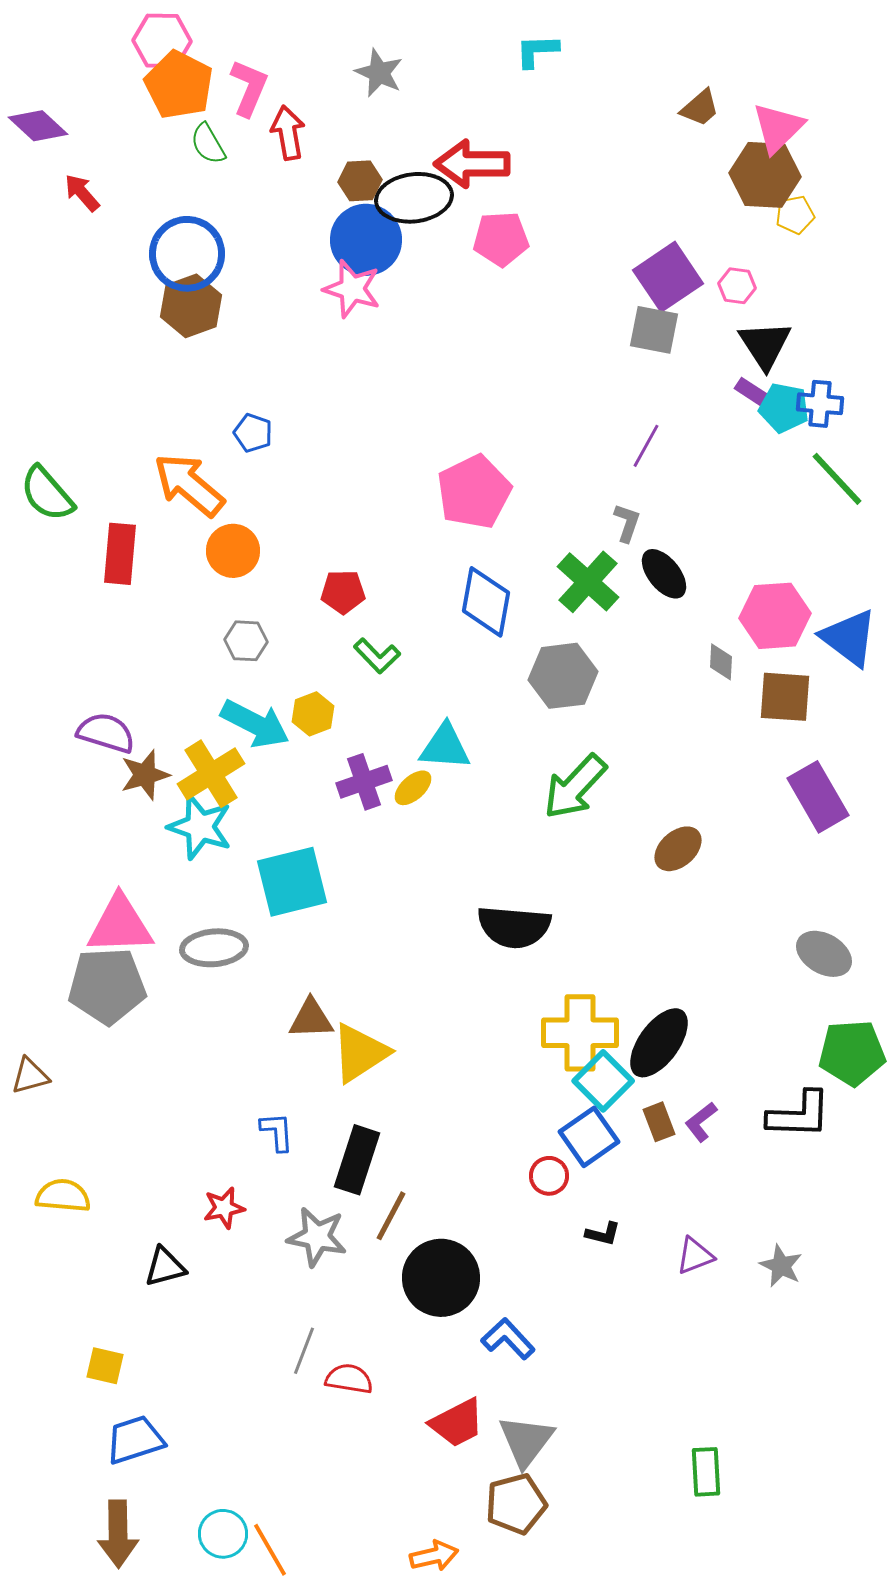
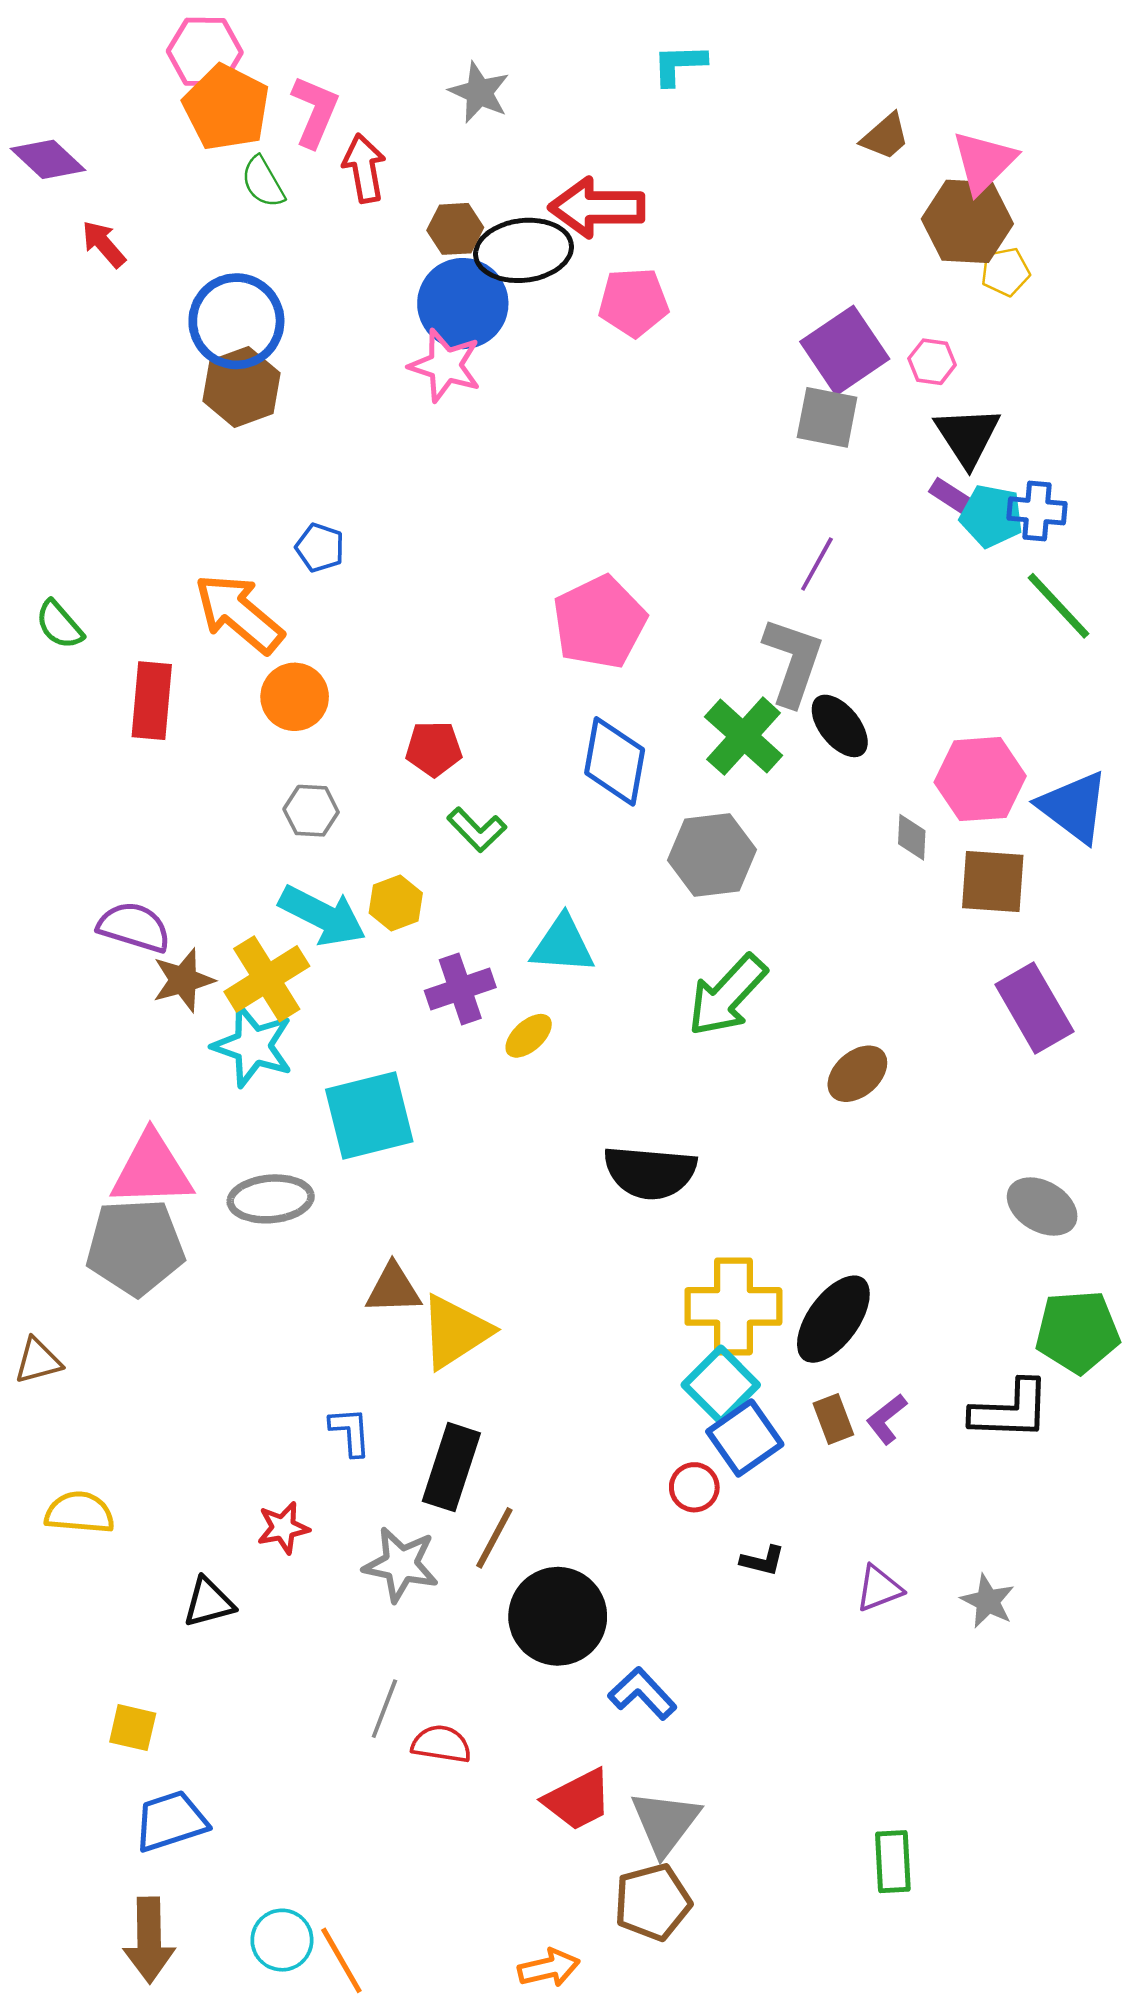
green semicircle: (47, 494) -> (59, 625), size x0.7
gray L-shape: (627, 523) -> (793, 661), size x1.8
yellow ellipse: (413, 788) -> (529, 1036), moved
cyan square: (603, 1081) -> (721, 1385), moved

